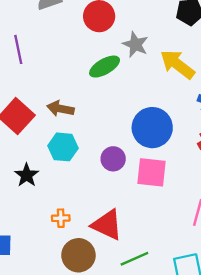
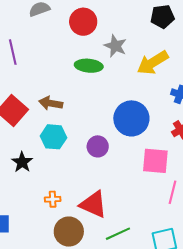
yellow arrow: (177, 64) -> (153, 63), turned -68
green ellipse: (105, 67) -> (89, 66), turned 36
pink square: (152, 172) -> (155, 161), moved

